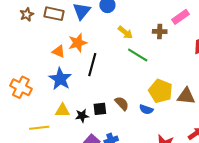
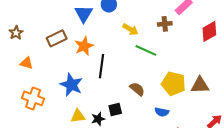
brown star: (27, 14) -> (16, 33), moved
brown rectangle: (54, 14) -> (57, 38), moved, turned -30
orange triangle: (59, 51) -> (27, 63), moved
brown semicircle: (122, 103) -> (137, 89), moved
blue semicircle: (146, 109) -> (162, 112), moved

